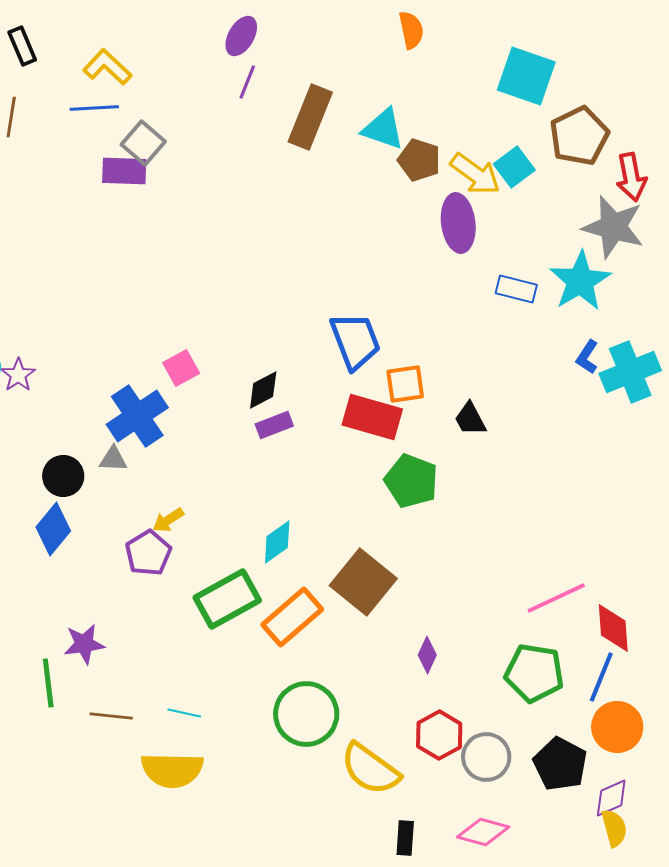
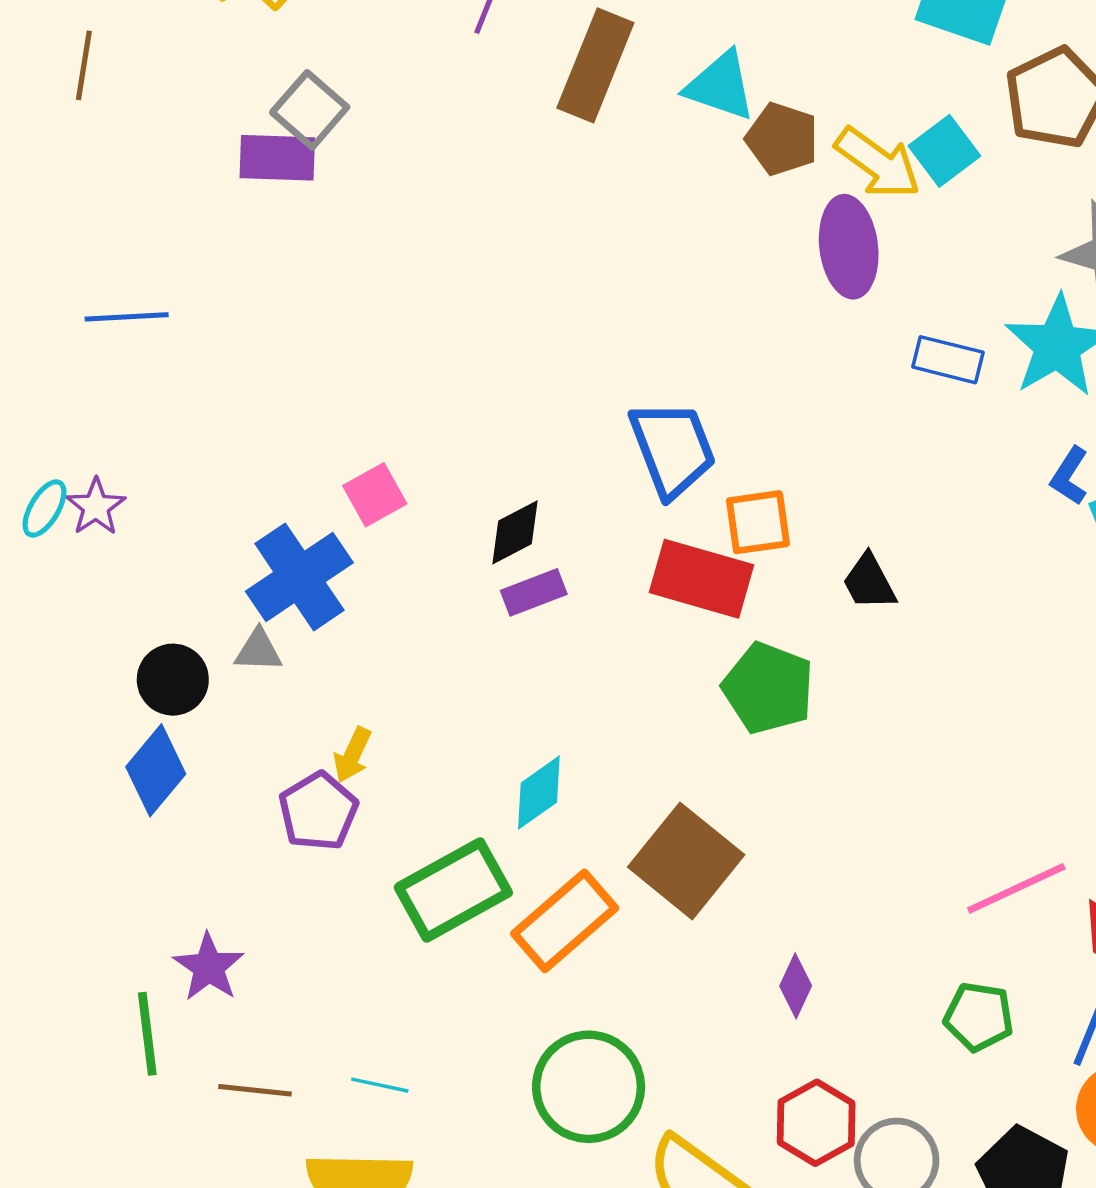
blue line: (94, 108) -> (127, 317), moved
yellow arrow: (168, 520) -> (352, 755), turned -32
purple star: (84, 644) -> (209, 967), turned -30
green pentagon: (534, 673) -> (979, 1017), size x0.7

